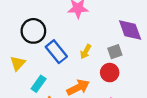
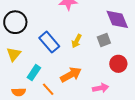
black circle: (33, 31) -> (15, 22), moved
red circle: (110, 73) -> (118, 64), moved

